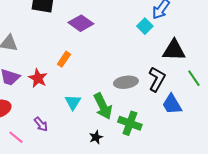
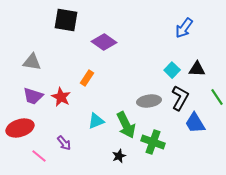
cyan square: (145, 26) -> (172, 70), moved
black triangle: (174, 50) -> (197, 69), size x0.7
cyan triangle: (73, 102) -> (96, 121), turned 36

